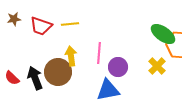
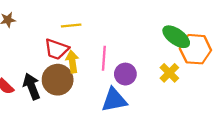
red trapezoid: (41, 26) -> (56, 49), moved

